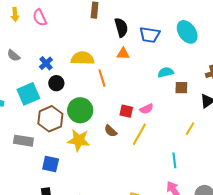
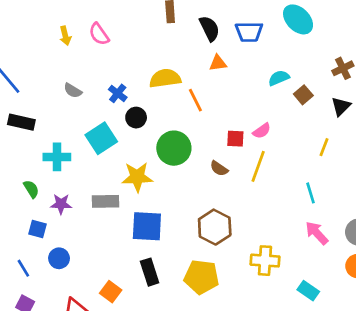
brown square: (181, 88) -> (303, 95), turned -32
brown hexagon: (50, 119) -> (215, 227), moved
yellow star: (79, 140) -> (137, 177), moved
blue square: (51, 164) -> (147, 226), size x1.4

